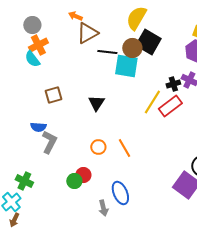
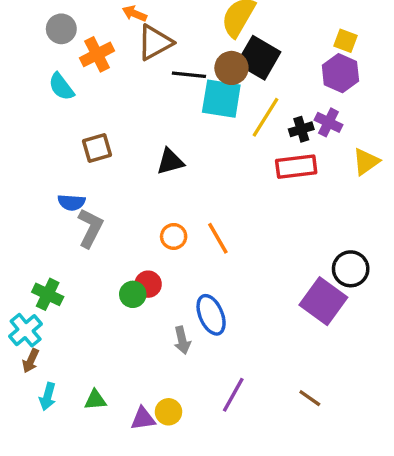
orange cross: (38, 45) -> (97, 54), moved
yellow line: (152, 102) -> (266, 117), moved
black triangle: (96, 103) -> (170, 162), turned 42
red rectangle: (170, 106) -> (296, 167), turned 30

